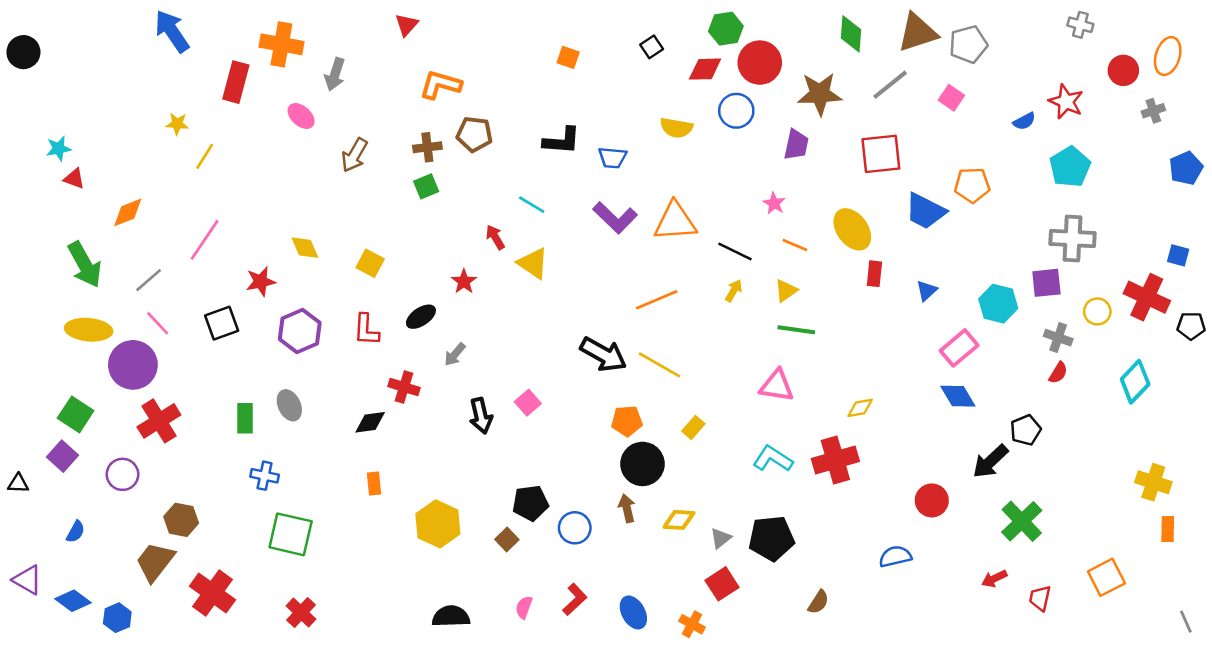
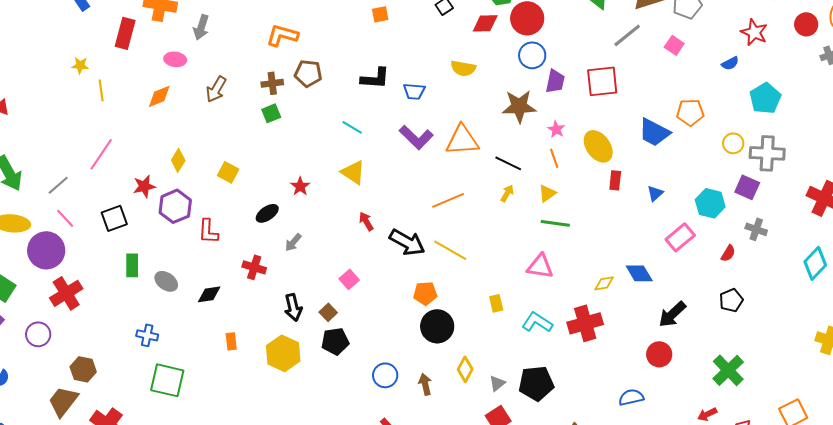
orange square: (568, 57) -> (380, 14), turned -30
brown star: (820, 94) -> (519, 106), moved
red star: (1066, 102) -> (754, 32), moved
blue circle: (736, 111) -> (532, 55), moved
pink ellipse: (301, 116) -> (175, 59), turned -35
red square: (881, 154) -> (602, 81), moved
yellow line: (205, 156) -> (101, 90), turned -40
pink star: (774, 203) -> (556, 129), moved
orange diamond: (128, 212) -> (159, 96), moved
red arrow: (495, 237) -> (366, 221), moved
orange line: (795, 245) -> (554, 158), turned 48
yellow diamond: (305, 248) -> (178, 160), turned 55
purple square: (1046, 283) -> (747, 187), turned 30
yellow circle: (1097, 311) -> (733, 143), moved
red L-shape: (366, 330) -> (208, 231), moved
purple hexagon: (300, 331) -> (175, 206), moved
red semicircle: (1058, 373) -> (728, 253), moved
blue diamond: (958, 396) -> (639, 273), moved
gray ellipse: (289, 405) -> (166, 281), turned -30
black arrow: (481, 416) -> (293, 307), moved
green rectangle: (245, 418) -> (132, 265), moved
black diamond: (370, 422) -> (209, 294), moved
yellow rectangle: (693, 427) -> (496, 303), moved, turned -54
black arrow: (990, 461) -> (672, 314), moved
black pentagon: (530, 503) -> (335, 341), moved
brown arrow: (627, 508) -> (425, 384), moved
yellow diamond: (679, 520) -> (465, 369), turned -65
yellow hexagon: (438, 524) -> (283, 353), moved
brown square: (507, 540) -> (328, 312), moved

